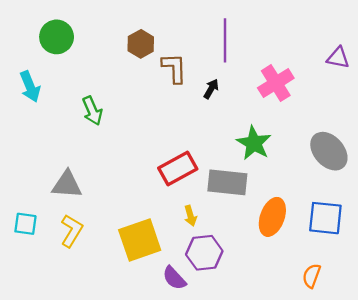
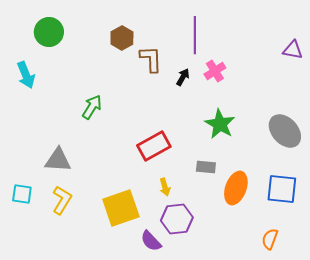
pink cross: (276, 83) -> (215, 71), moved, size x0.7
green arrow: (92, 111) -> (92, 107), moved, turned -125
gray rectangle: (227, 182) -> (206, 167), moved, size x0.6

